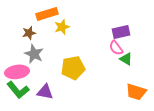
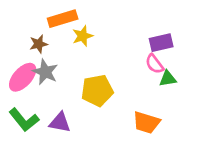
green triangle: (126, 59) -> (168, 79), turned -40
pink ellipse: (17, 72) -> (23, 77), moved, turned -40
orange trapezoid: (136, 92) -> (146, 122), moved

